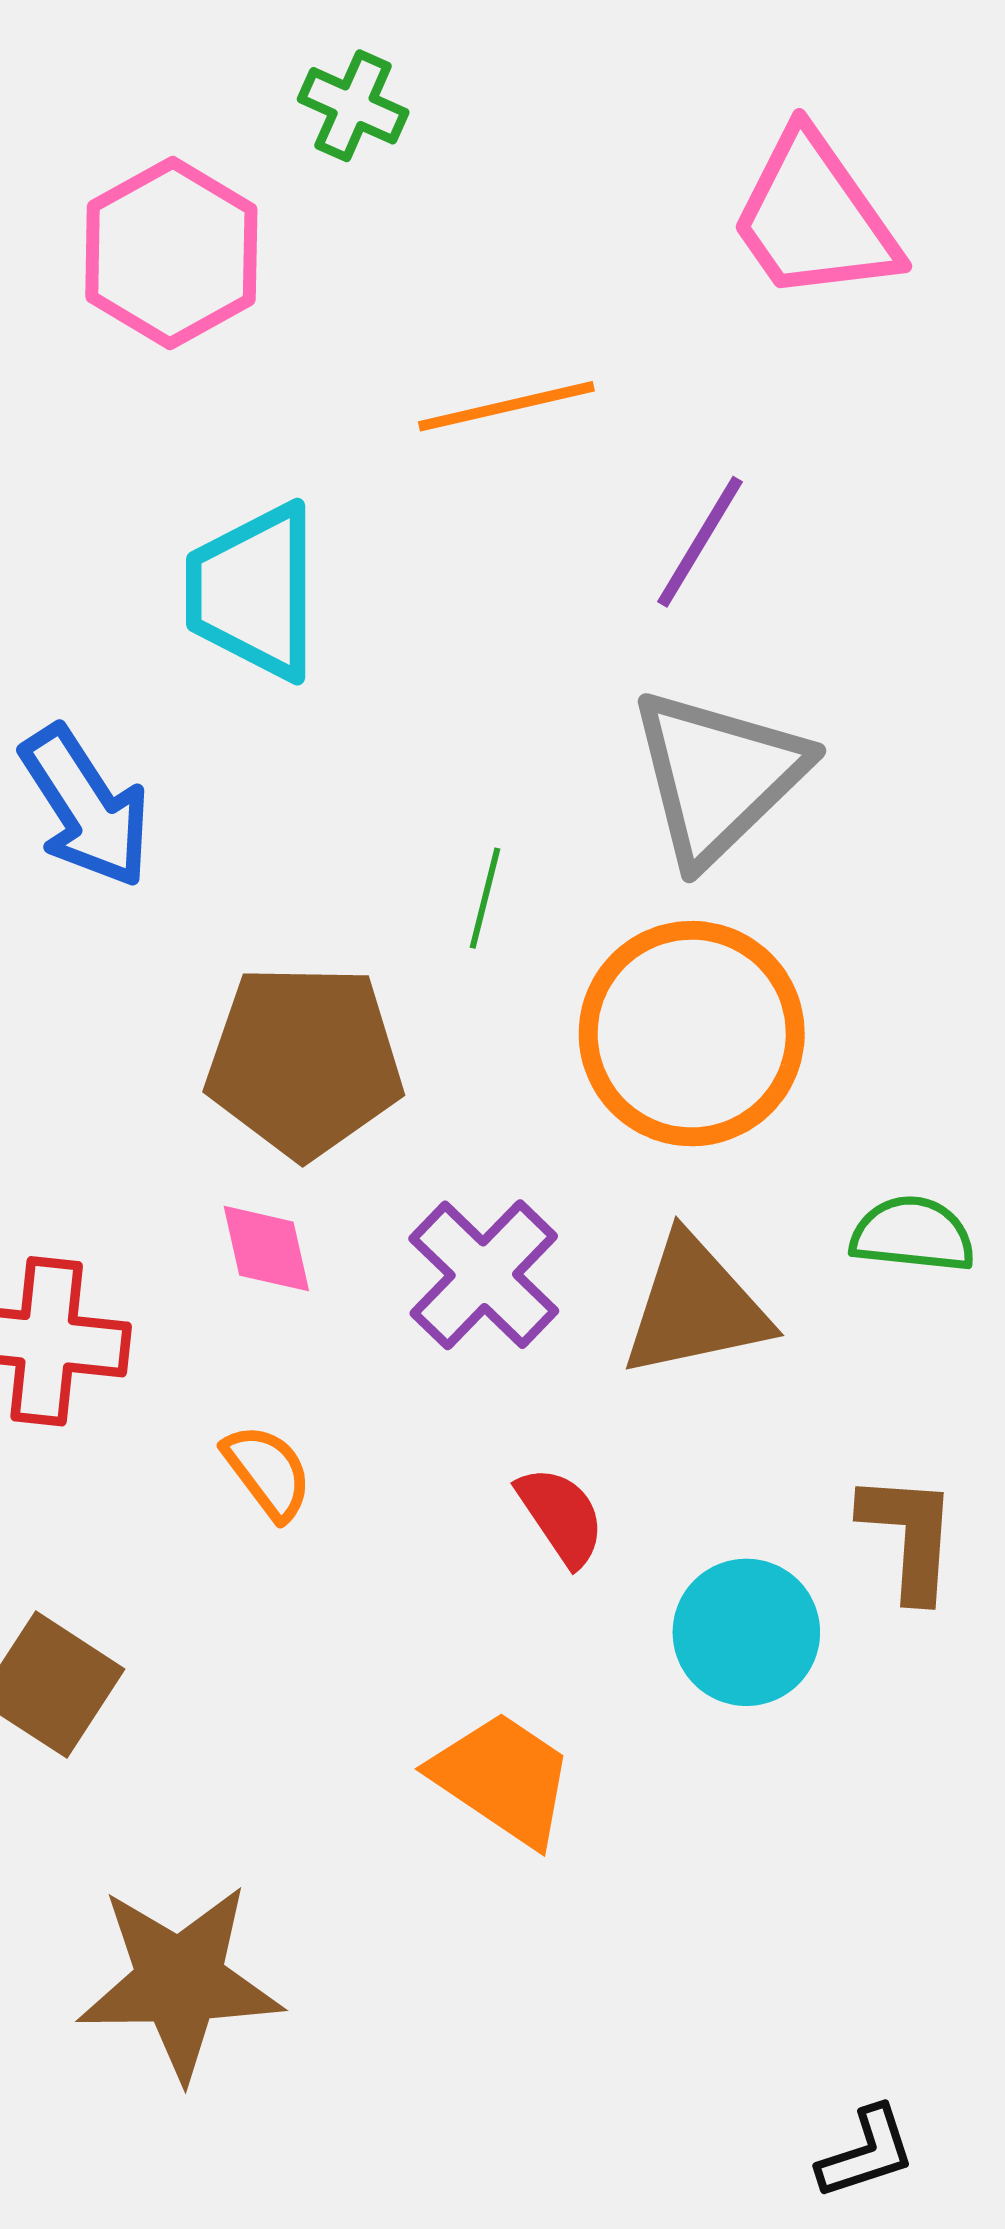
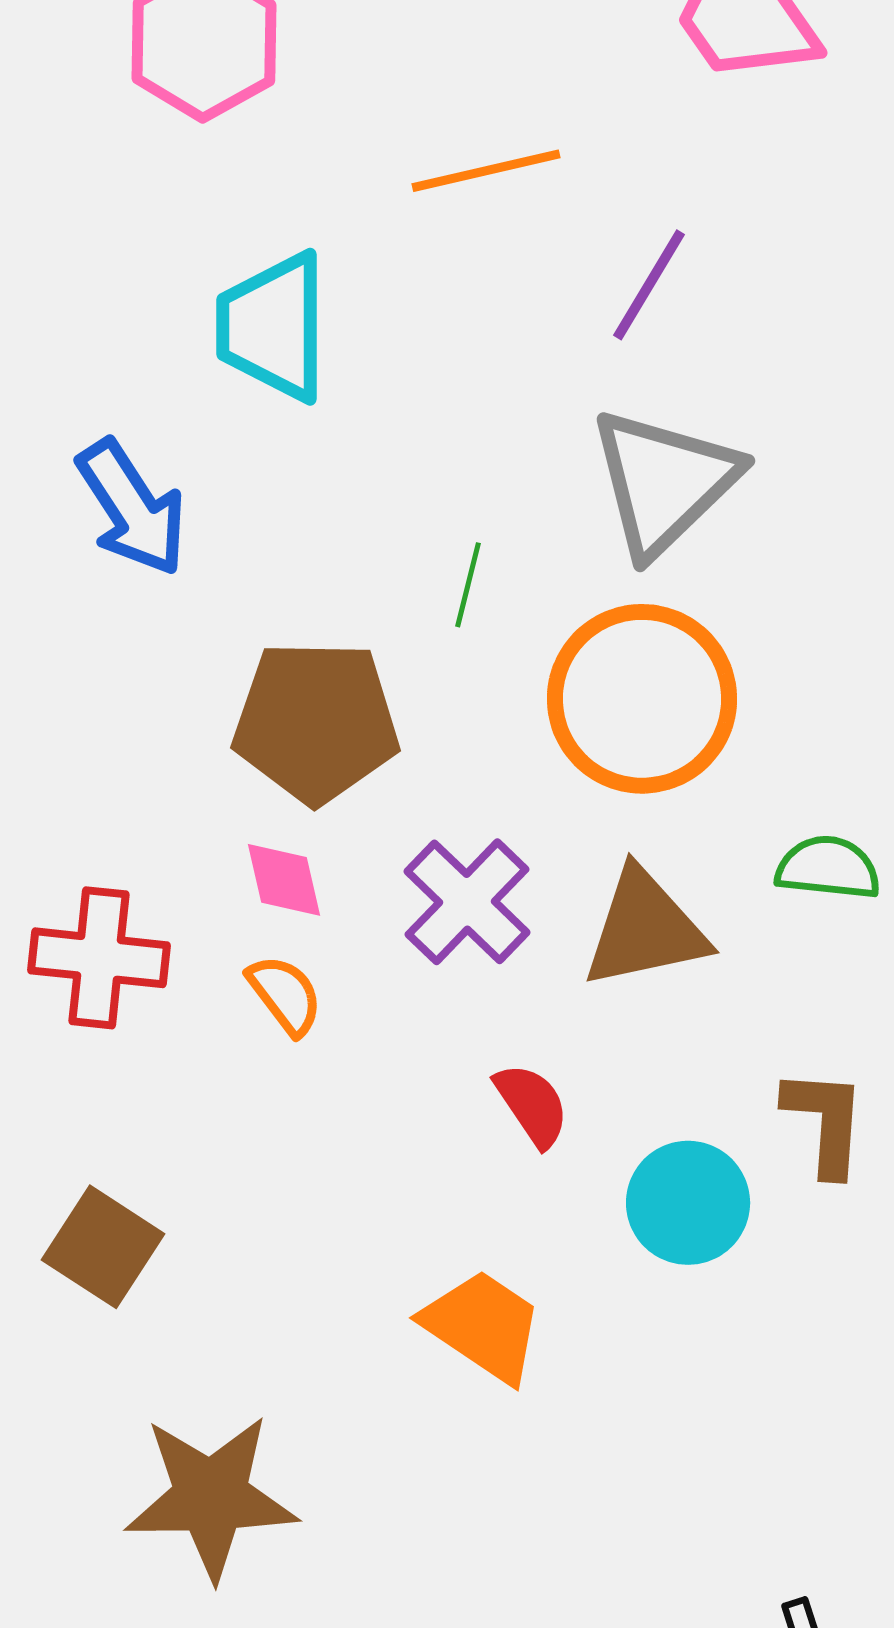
orange semicircle: (268, 1472) -> (285, 995), moved

